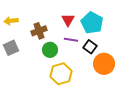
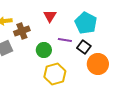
red triangle: (68, 20) -> (50, 16), moved
brown cross: (39, 31) -> (22, 31), moved

